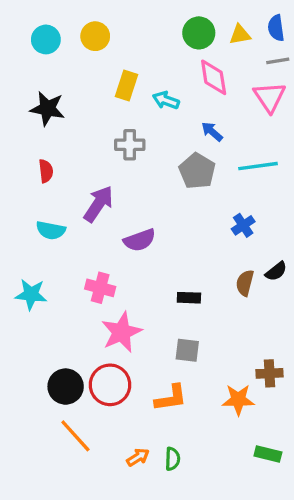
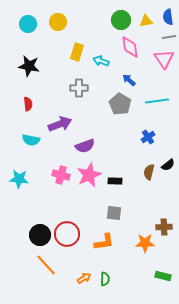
purple arrow: (98, 204) -> (60, 124), turned 35
pink star: (122, 332) -> (89, 175), moved

